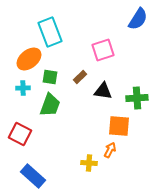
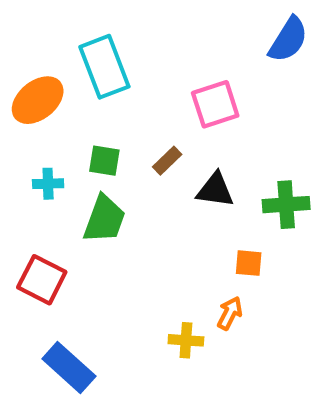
orange ellipse: (29, 59) -> (38, 100), moved
orange square: (119, 126) -> (249, 263), size x0.6

